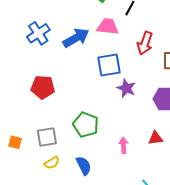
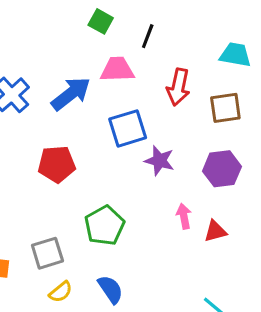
red pentagon: (43, 87) -> (57, 164), moved
green pentagon: (86, 125) -> (105, 226), turned 30
pink arrow: (123, 145) -> (184, 216), moved

